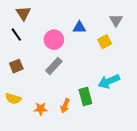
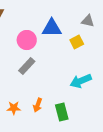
gray triangle: (116, 20) -> (88, 21), turned -48
blue triangle: (79, 27) -> (52, 28), size x1.5
green rectangle: (85, 97) -> (62, 112), moved

